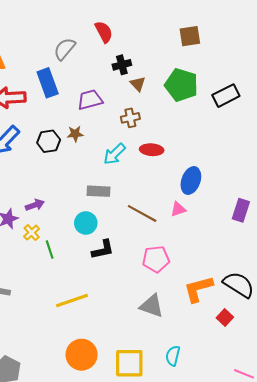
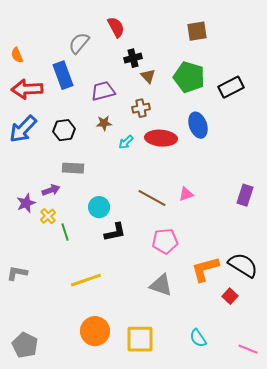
brown star: (75, 134) -> (104, 123), moved
red ellipse: (152, 150) -> (161, 138), size x1.4
cyan arrow: (114, 154) -> (126, 142), size x0.7
blue ellipse: (191, 181) -> (198, 125), moved, turned -40
gray rectangle: (99, 191) -> (73, 168), moved
cyan semicircle: (173, 356) -> (198, 338), moved, turned -48

